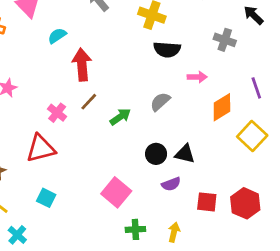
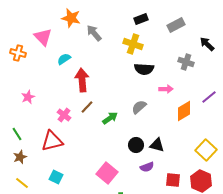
purple line: (256, 88) -> (209, 97), turned 70
yellow square: (252, 136) -> (206, 150), moved

